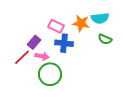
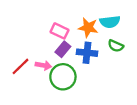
purple rectangle: (34, 42) -> (63, 49), moved
blue cross: (64, 43) -> (87, 53), moved
green circle: (50, 74) -> (63, 77), moved

